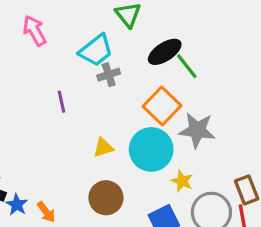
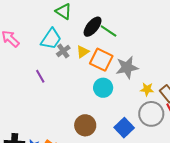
yellow triangle: (103, 148) -> (83, 52), moved
cyan circle: (151, 149) -> (103, 88), size x0.7
yellow star: (182, 181) -> (147, 89), moved

